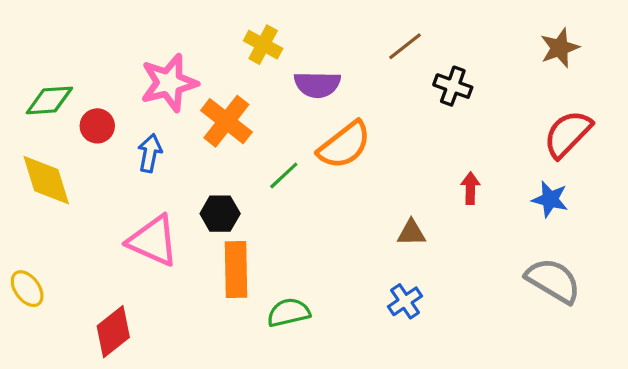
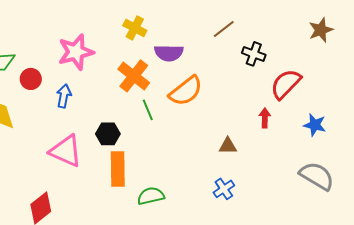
orange cross: (226, 121) -> (134, 76), moved
red semicircle: (568, 134) -> (286, 84), moved
green line: (284, 175) -> (148, 110), turned -70

